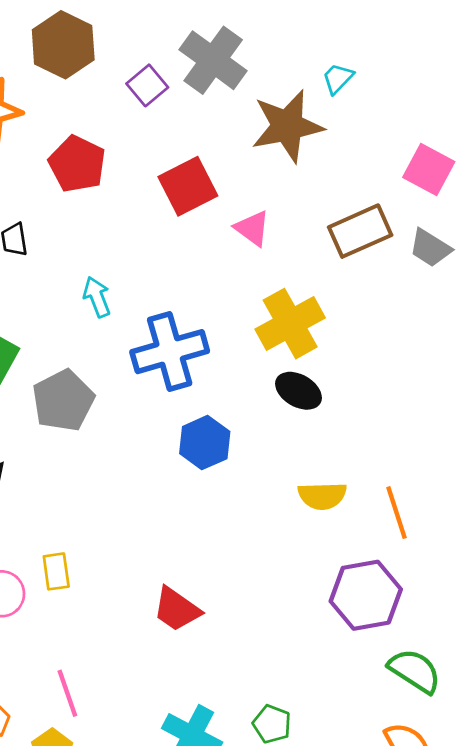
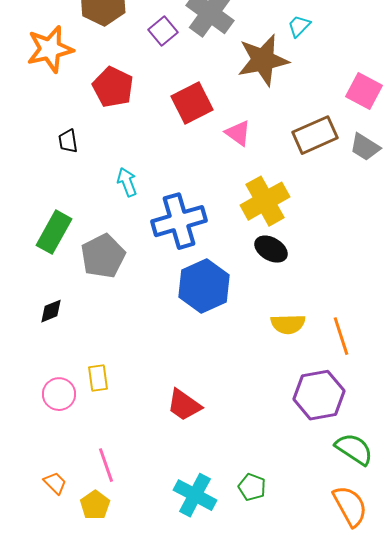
blue hexagon: (205, 443) -> (204, 286), size x1.4

